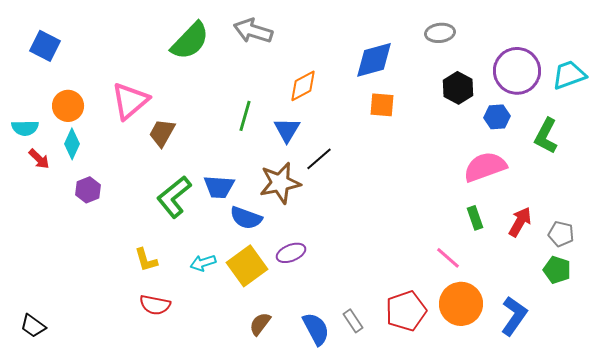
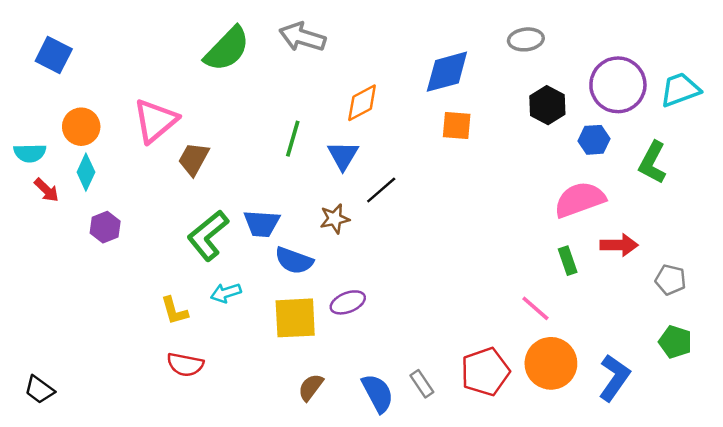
brown star: (280, 183) -> (335, 219), size x0.6
red arrow: (520, 222) -> (619, 245), moved, turned 60
cyan arrow: (203, 263) -> (226, 293), moved
yellow square: (247, 266) -> (295, 318), turned 33
green pentagon: (557, 270) -> (675, 342), moved

